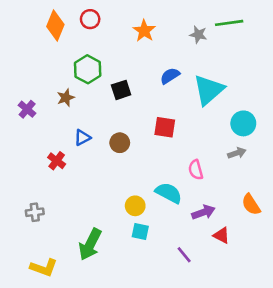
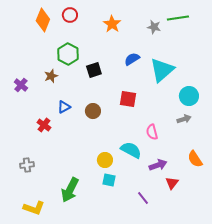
red triangle: (221, 235) -> (172, 183), turned 40

